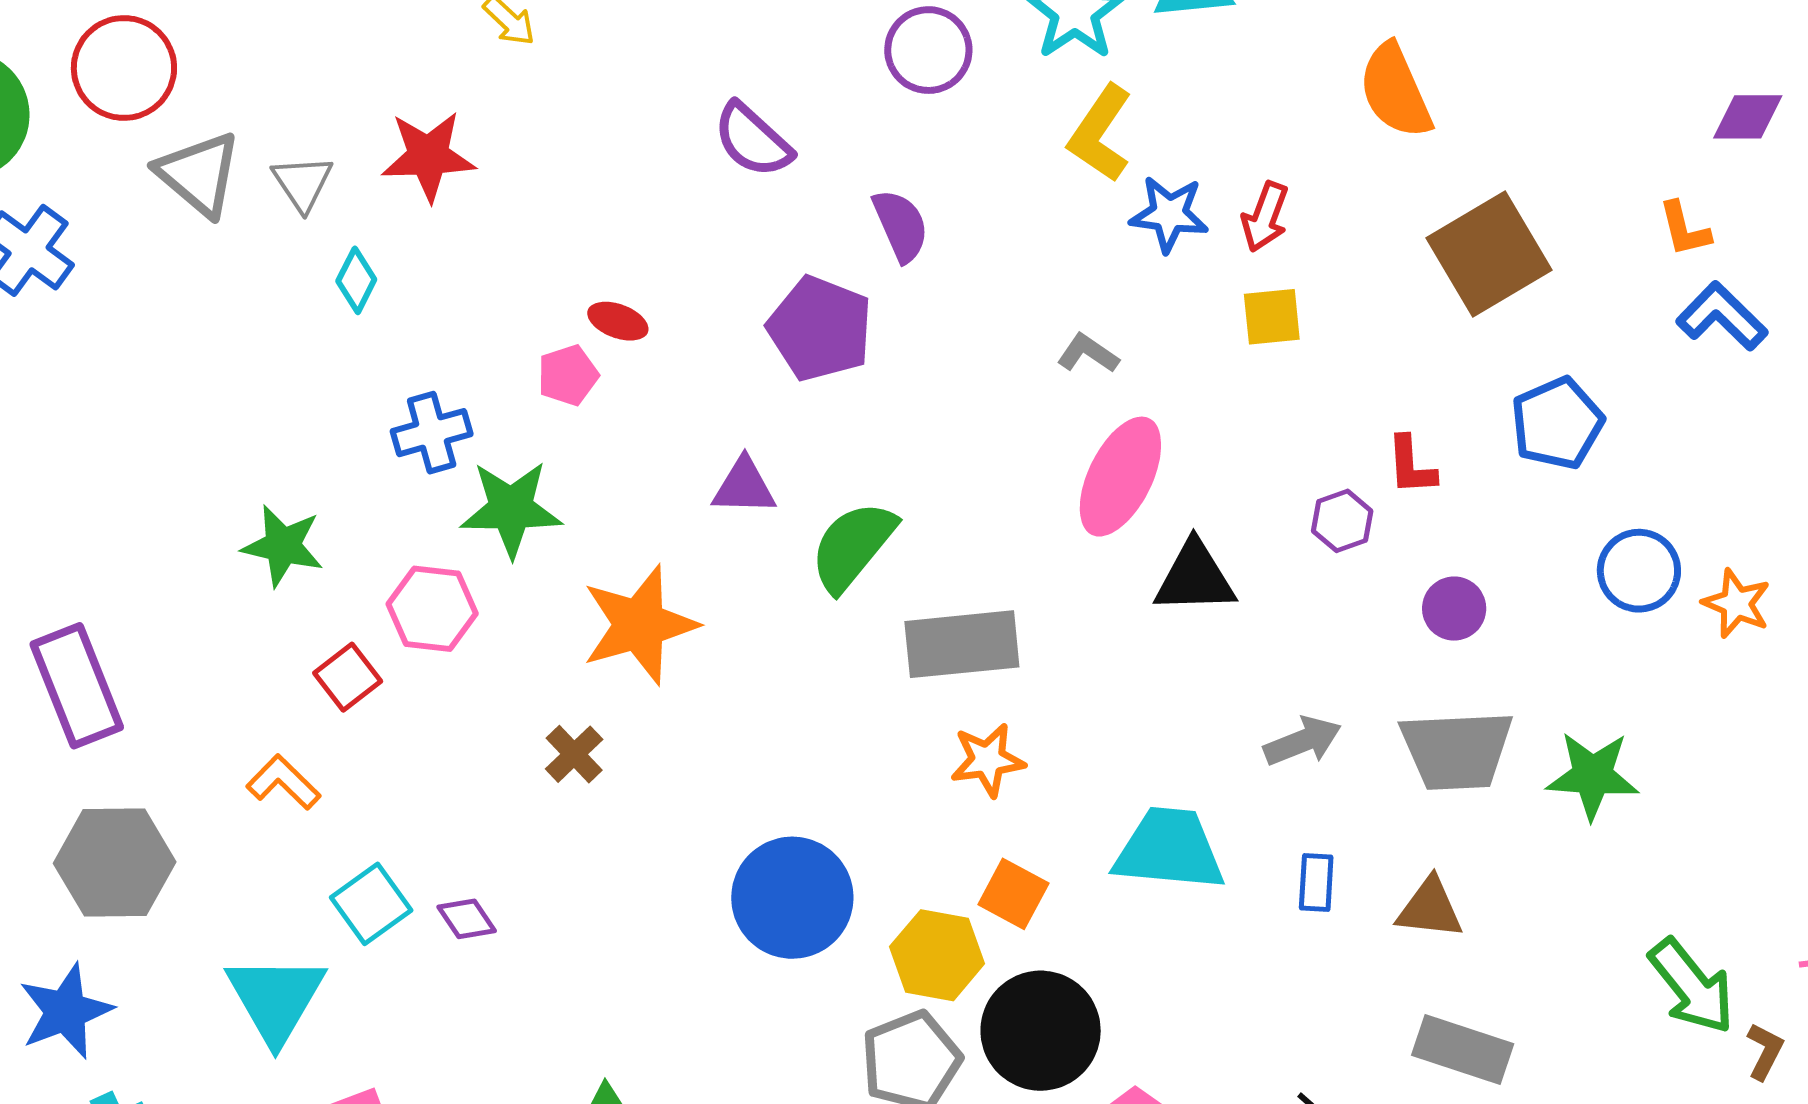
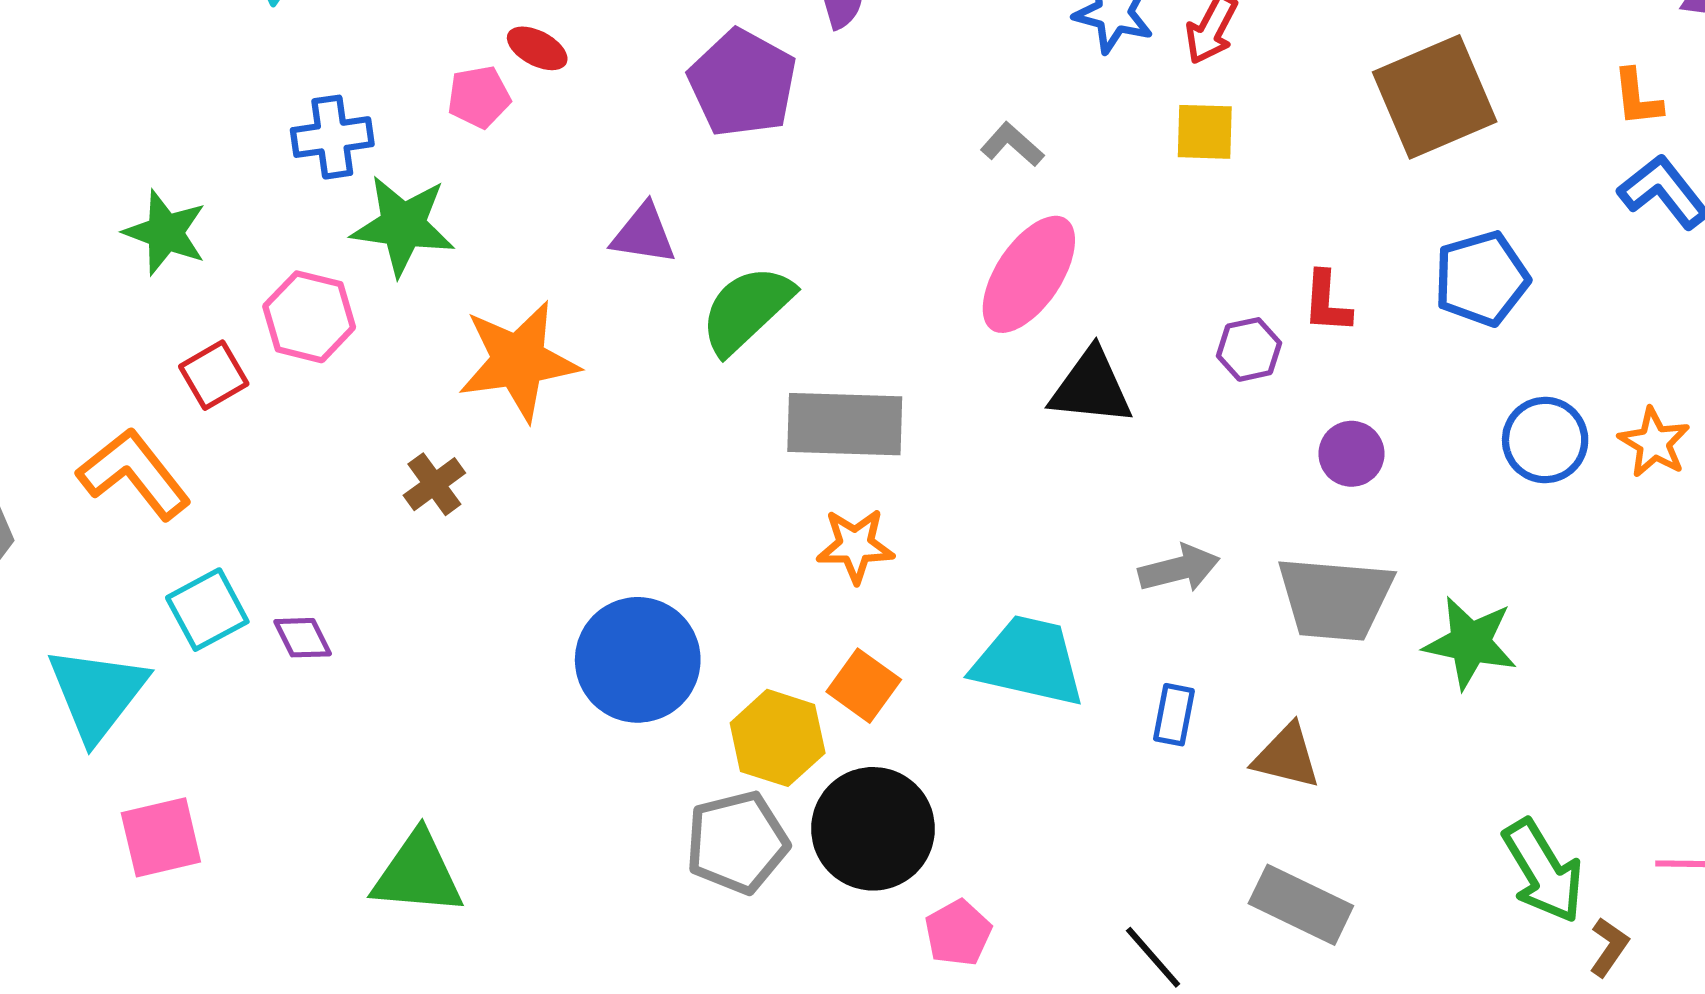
orange star: (1736, 604) -> (1654, 443), moved
orange L-shape: (283, 782) -> (134, 474), size x1.5

